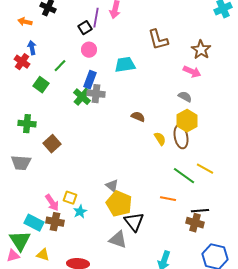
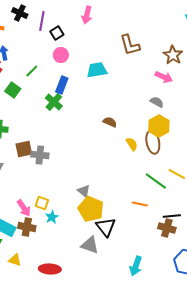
purple line: (96, 18) -> (42, 21), moved
gray cross: (96, 94) -> (40, 155), moved
brown square: (52, 144) -> (24, 149), turned 30

